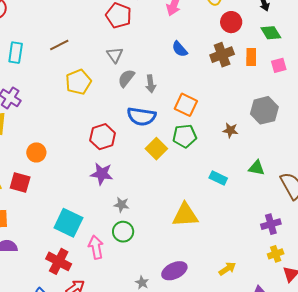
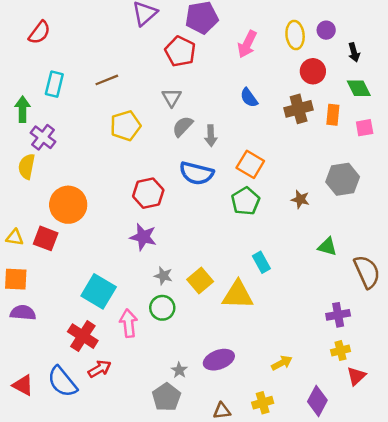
green pentagon: (185, 136) -> (246, 201), turned -30
yellow square: (156, 149) -> (200, 280), moved
orange circle: (36, 152) -> (68, 205), size x1.6
cyan rectangle: (218, 178) -> (261, 262), moved, turned 30

